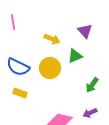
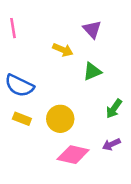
purple triangle: (85, 31) -> (92, 29), moved
yellow circle: (50, 68) -> (60, 119), moved

